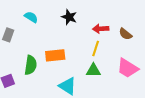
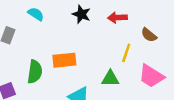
red arrow: (101, 29) -> (117, 18), moved
yellow line: (96, 48) -> (126, 53), moved

